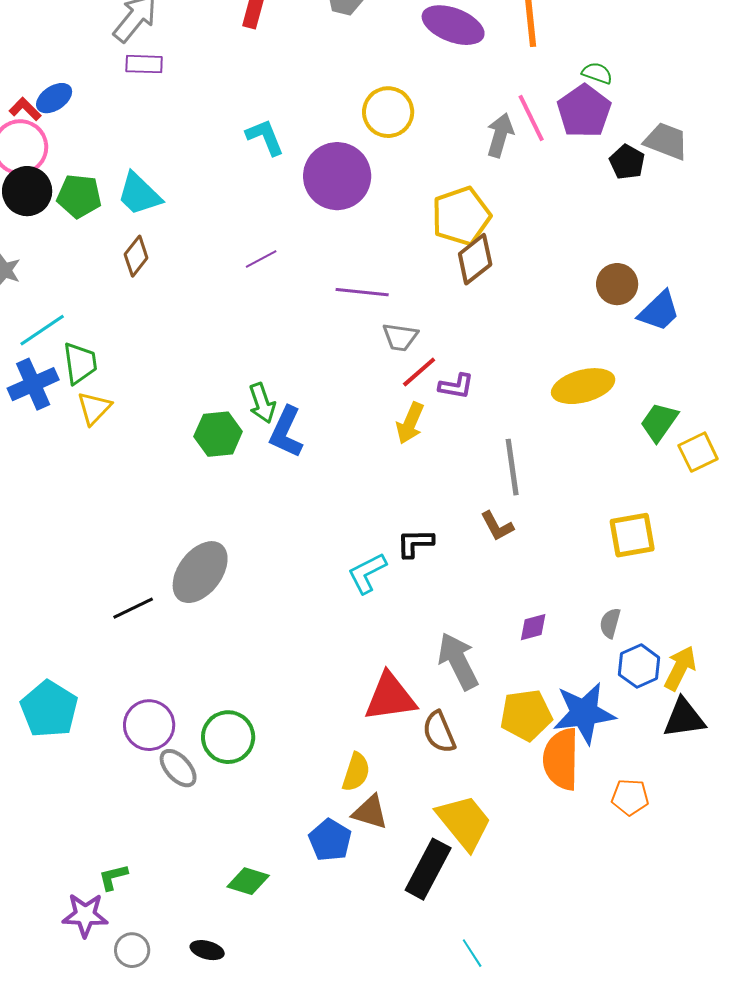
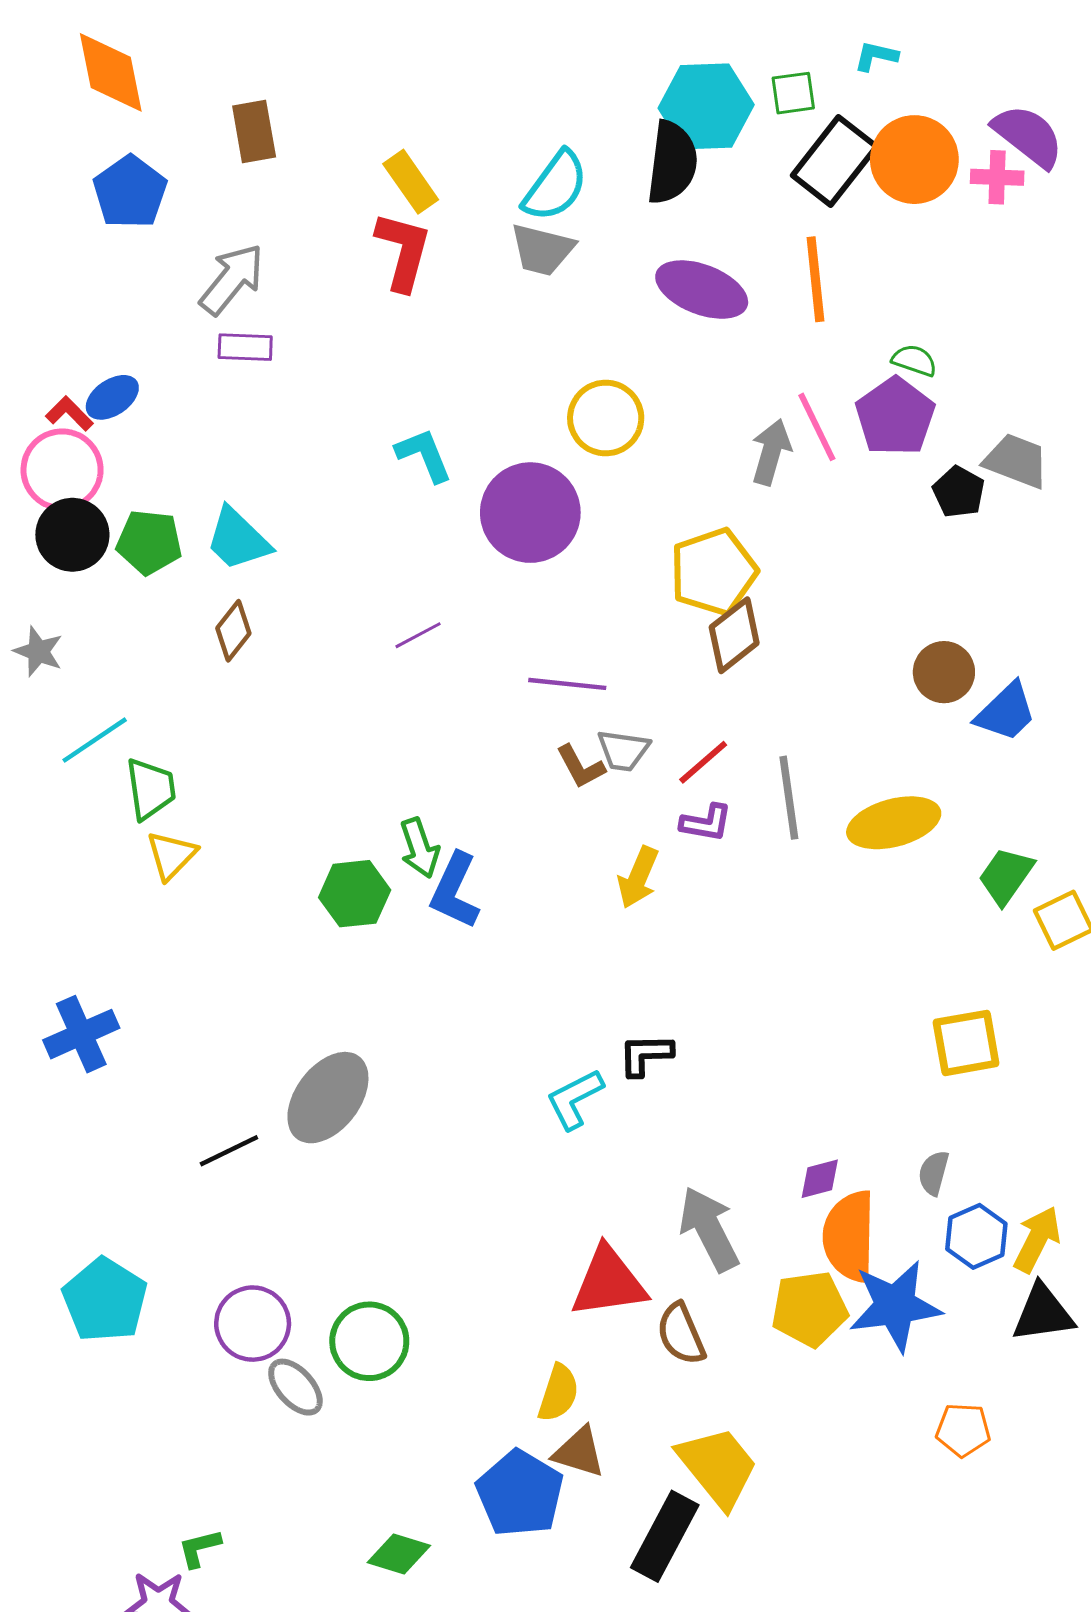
red line: (419, 372) -> (703, 762), moved
blue cross: (33, 384) -> (81, 1034), moved
gray line: (512, 467) -> (789, 798), moved
brown L-shape: (497, 526) -> (581, 767), moved
orange semicircle: (561, 759) -> (849, 1236), moved
blue pentagon: (330, 840) -> (520, 1493), size x1.4

